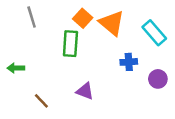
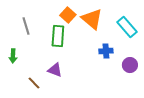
gray line: (32, 17) -> (26, 26), moved
green arrow: (16, 68) -> (13, 56), turned -88
purple triangle: (85, 91) -> (55, 70), moved

